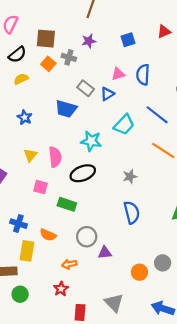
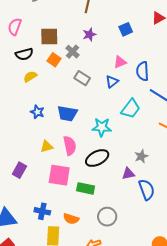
black semicircle: (17, 55) -> (24, 54), turned 30
gray cross: (69, 57) -> (72, 52), turned 32
blue semicircle: (143, 75) -> (143, 71), moved
gray rectangle: (86, 88) -> (82, 78), moved
blue trapezoid: (66, 109) -> (67, 113), moved
yellow triangle: (30, 155) -> (47, 146), turned 40
pink square: (40, 187) -> (59, 175), size x1.6
purple triangle: (105, 253) -> (128, 174), moved

